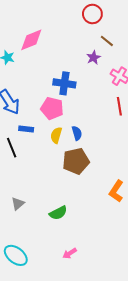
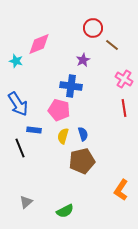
red circle: (92, 14) -> (93, 28), moved
purple star: (93, 58) -> (83, 60), moved

